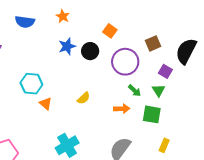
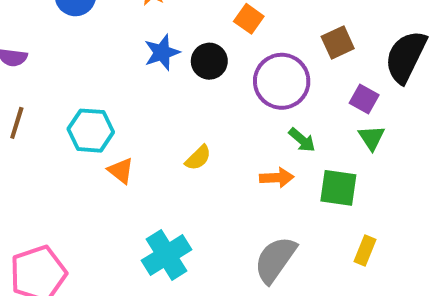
green triangle: (159, 90) -> (372, 138), moved

